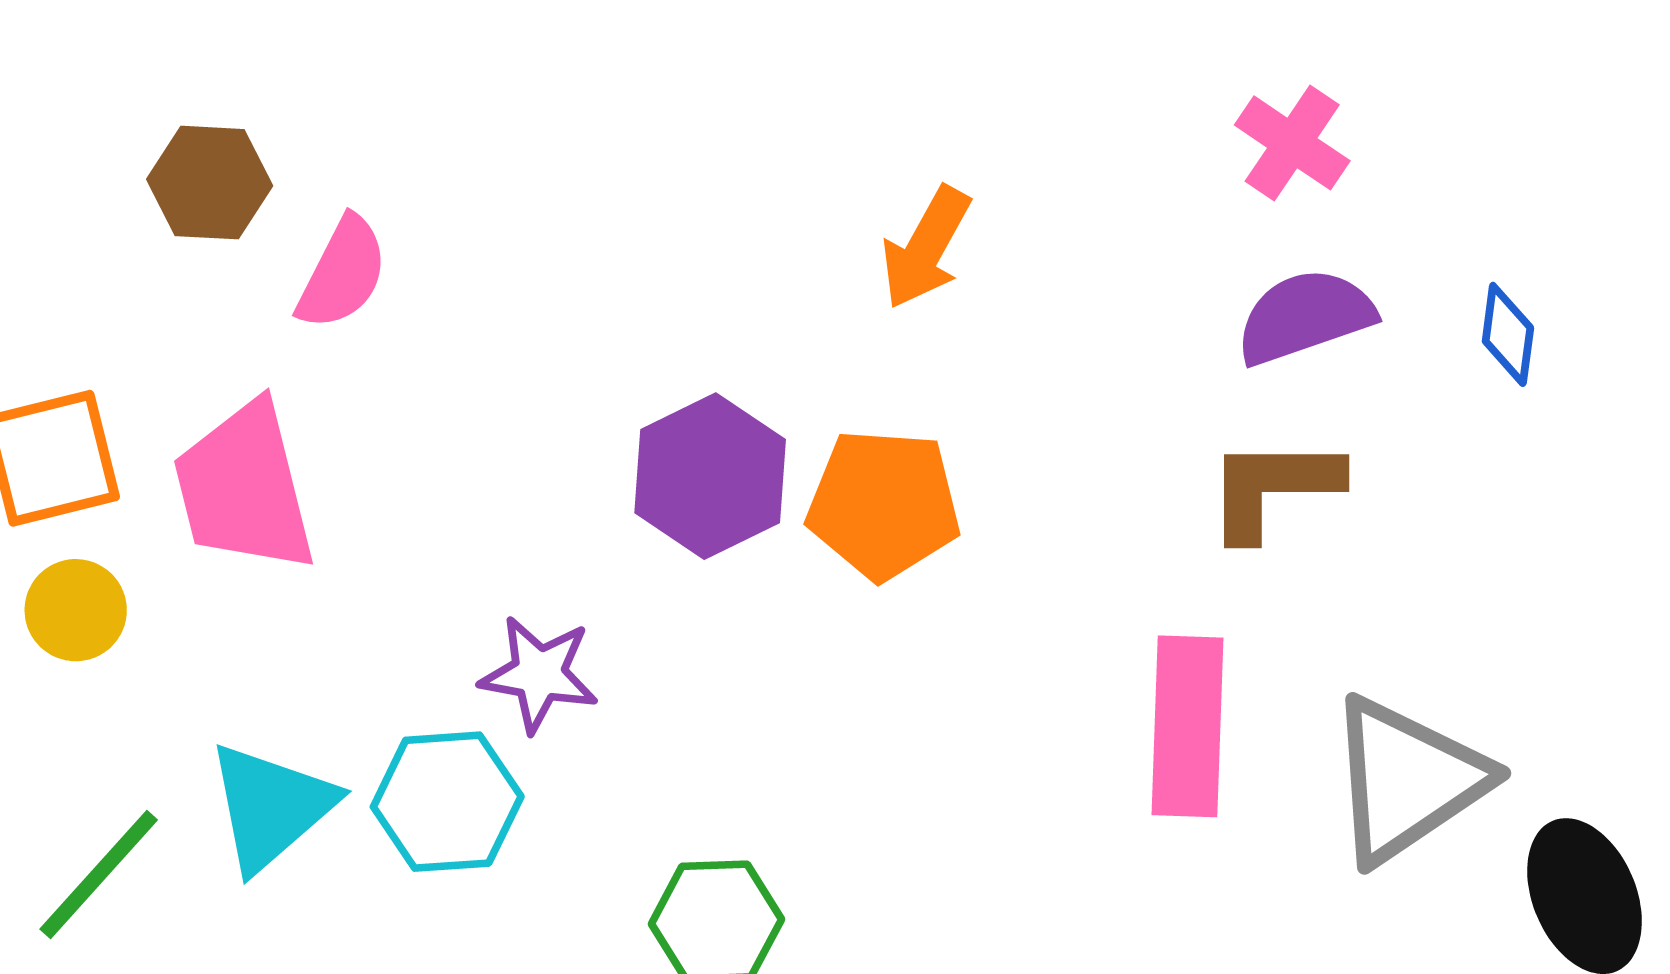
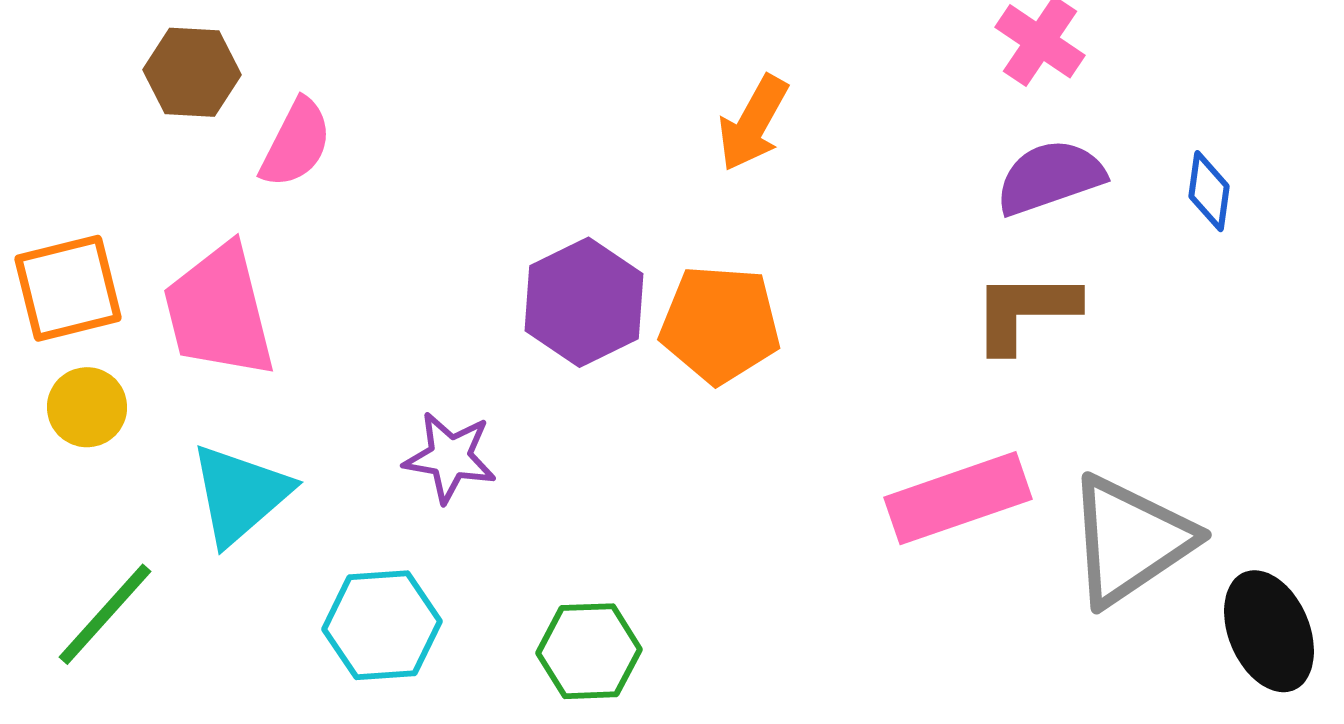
pink rectangle: (1188, 726) -> (958, 498), turned 69
cyan hexagon: (447, 802) -> (382, 625), moved
cyan triangle: (271, 807) -> (240, 494), moved

